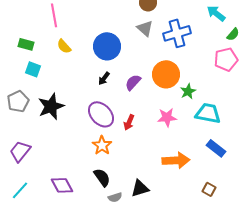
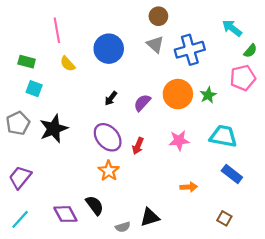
blue circle: (107, 46) -> (109, 49), moved
green star: (188, 91) -> (208, 95), moved
orange arrow: (176, 160) -> (189, 187), size x0.6
black semicircle: (102, 177) -> (95, 205), moved

